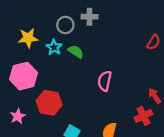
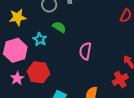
cyan star: (54, 47) -> (40, 39), moved
pink star: (18, 116) -> (17, 78), moved

